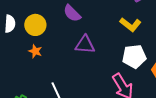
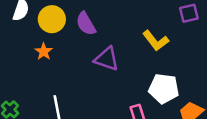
purple semicircle: (72, 13) -> (86, 24), moved
yellow L-shape: (130, 25) -> (156, 41), moved

